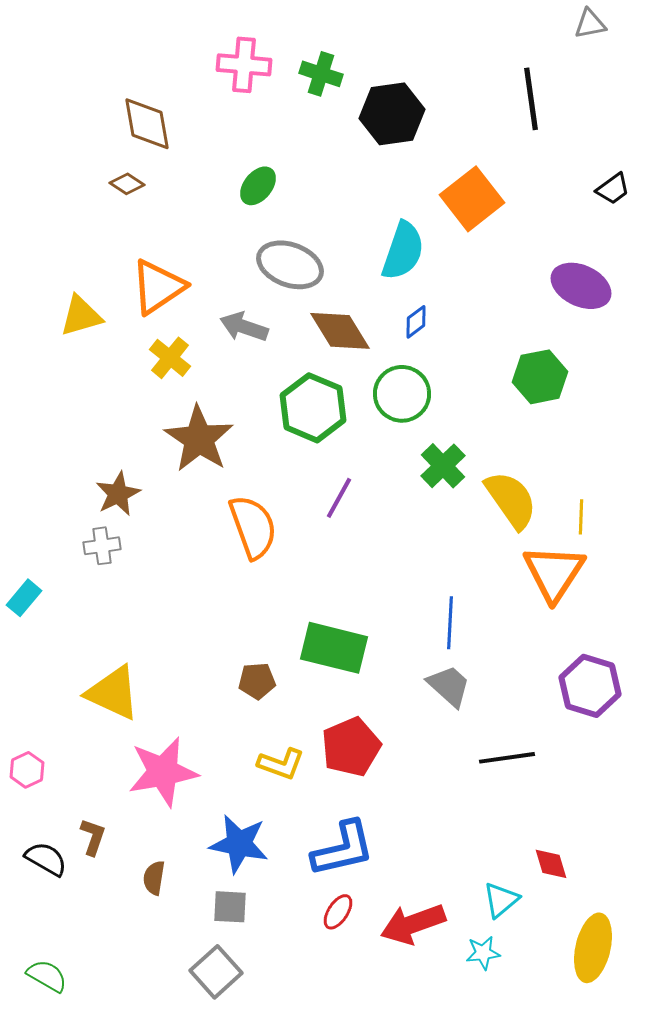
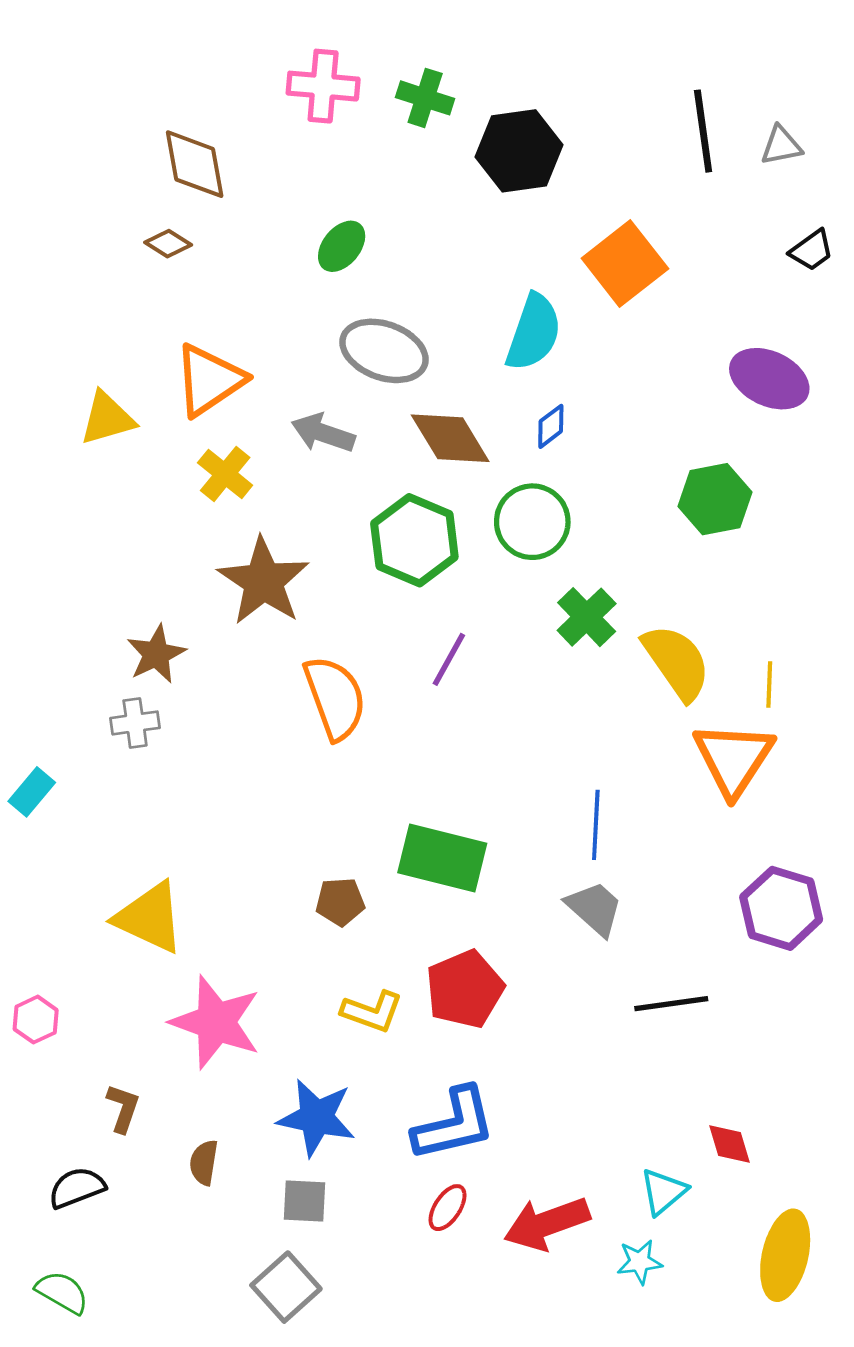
gray triangle: (590, 24) -> (781, 146), moved
pink star: (163, 772) -> (216, 1022), turned 30
black semicircle: (46, 859) -> (77, 1188), moved, turned -51

